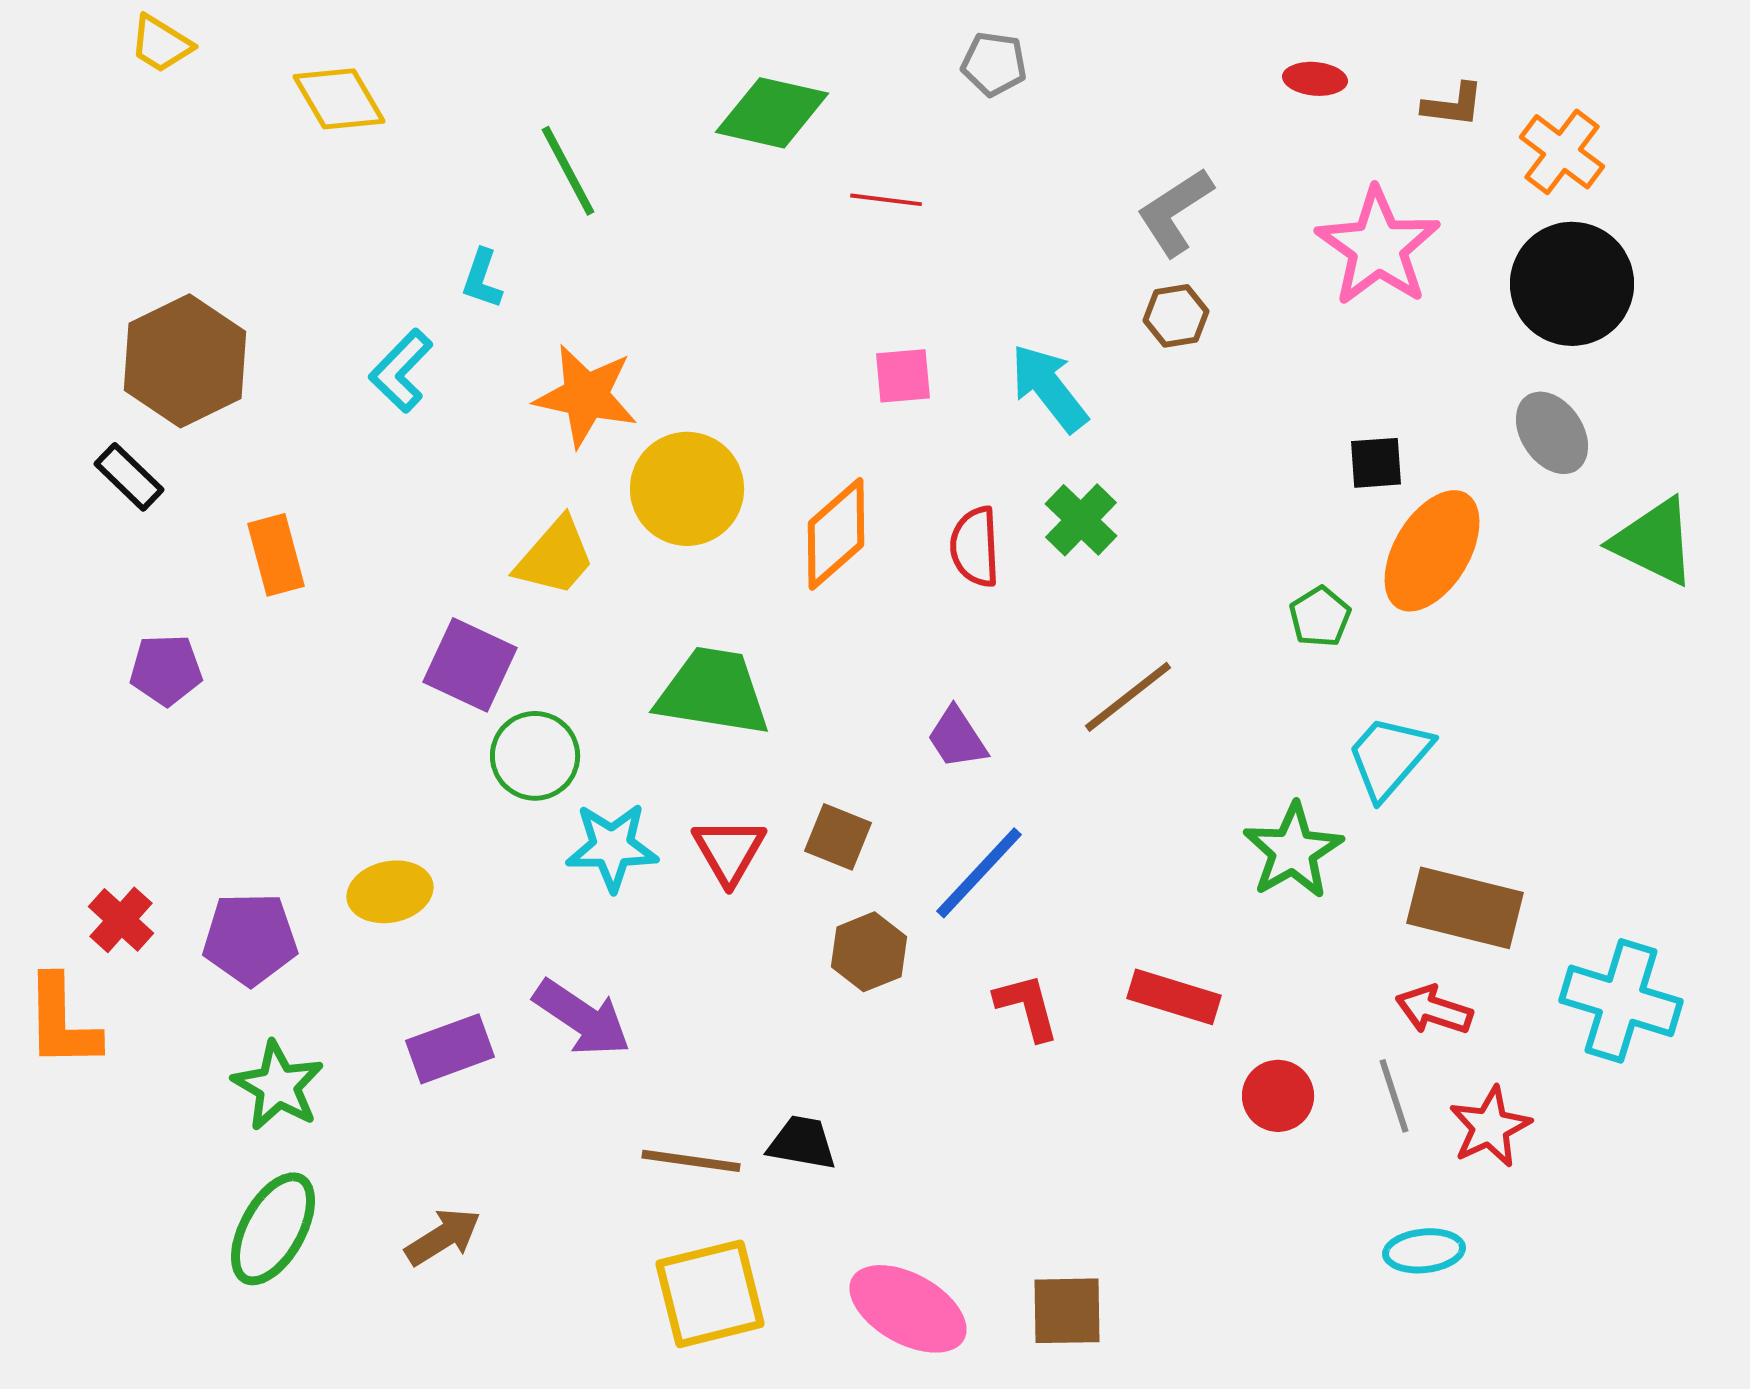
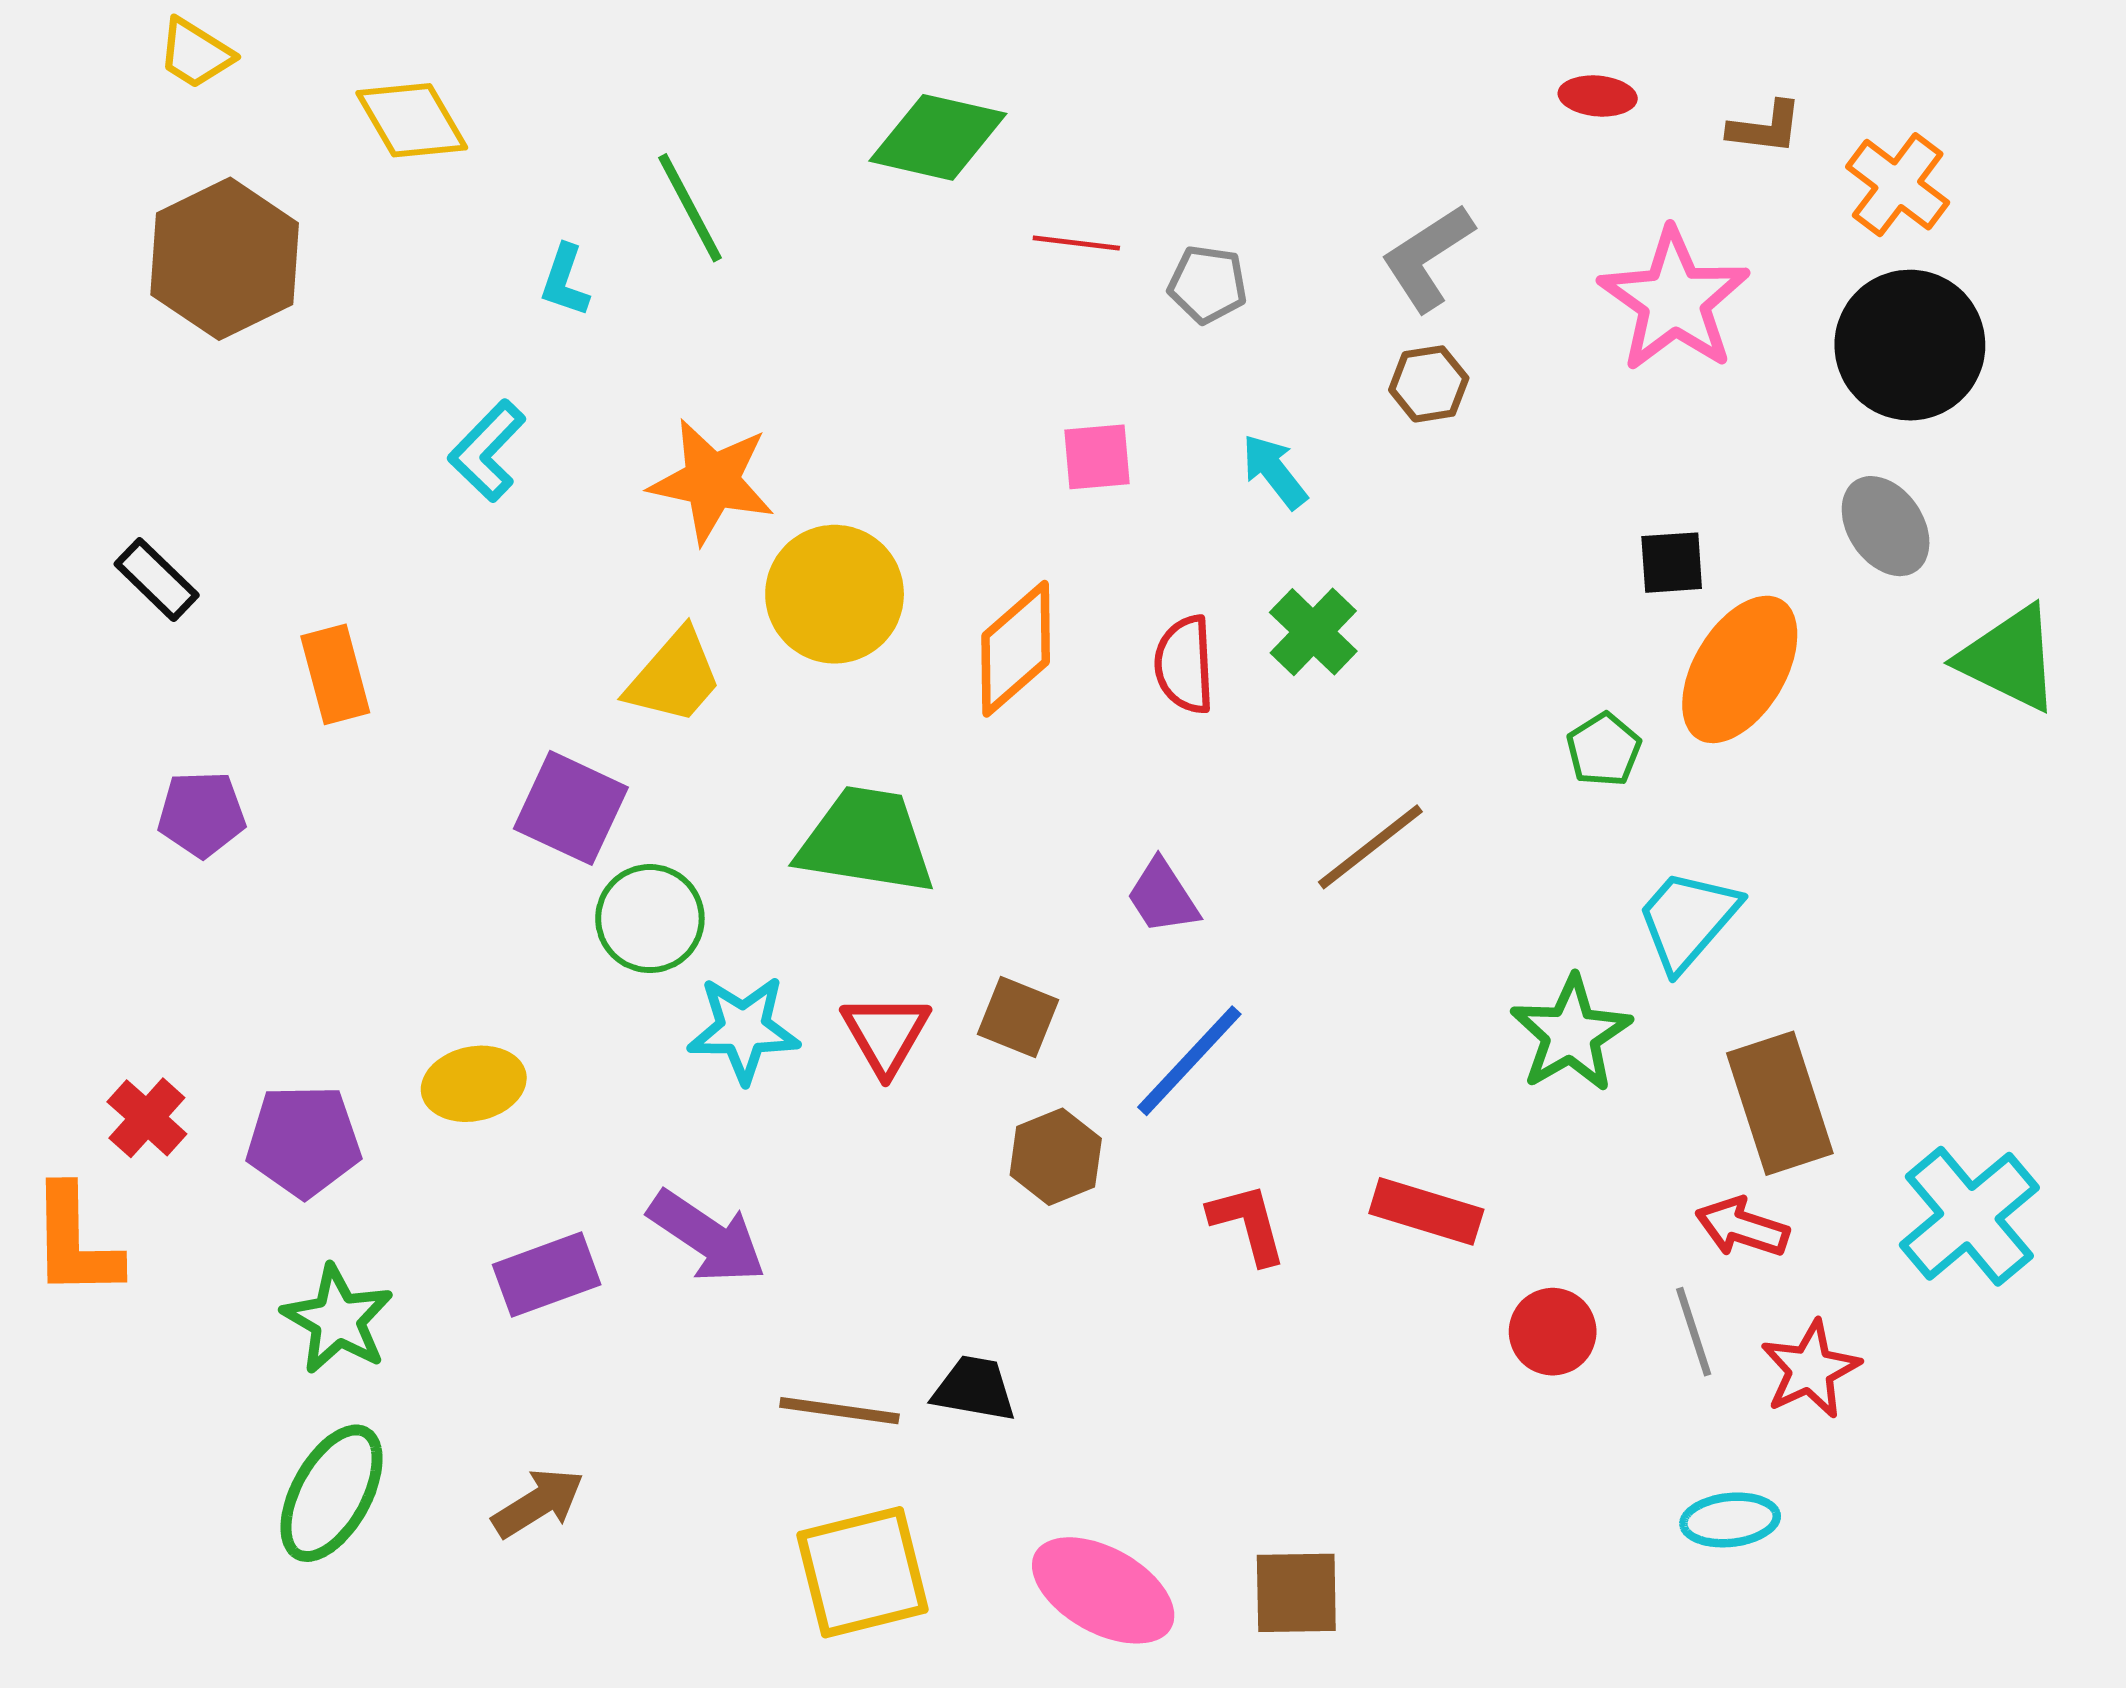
gray pentagon: (994, 64) -> (1208, 284), moved
cyan L-shape: (482, 279) -> (565, 281), moved
brown hexagon: (185, 361) -> (225, 259), moved
cyan arrow: (1049, 388) -> (1274, 471), size x0.7
brown rectangle: (1465, 908) -> (1780, 1103), turned 58
cyan cross: (1621, 1001) -> (1969, 1216), turned 33

